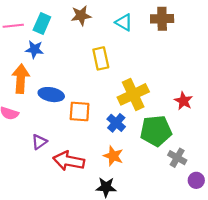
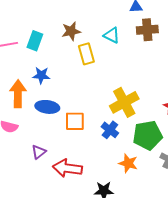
blue star: (34, 49) -> (41, 75), moved
yellow rectangle: (101, 58) -> (86, 54), moved
orange star: (113, 156) -> (128, 163), moved

